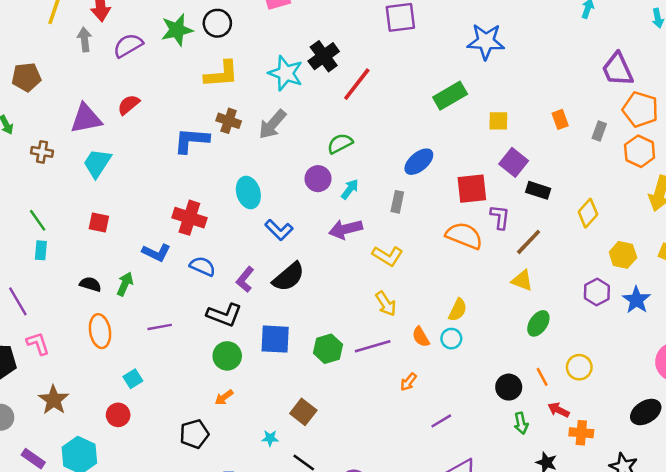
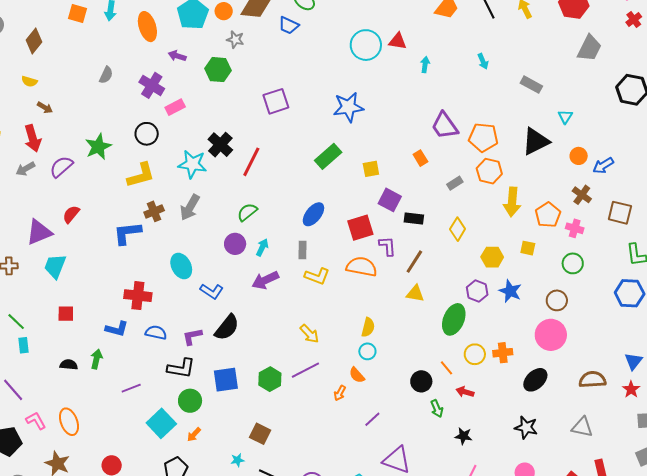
black circle: (217, 23) -> (147, 134), moved
gray arrow: (85, 39) -> (25, 169), turned -102
purple trapezoid: (618, 69) -> (445, 126), moved
brown cross: (229, 121) -> (154, 211), turned -30
gray rectangle: (599, 131) -> (455, 183), moved, turned 49
yellow L-shape: (387, 256) -> (317, 276), moved
purple L-shape: (245, 280) -> (192, 336), turned 50
green ellipse: (538, 323) -> (454, 319), moved, size x1.4
orange ellipse: (100, 331) -> (69, 422), moved
orange semicircle: (421, 337) -> (357, 375), moved
cyan square: (133, 379) -> (161, 423), moved, size x1.8
orange cross: (581, 433) -> (503, 353), moved

